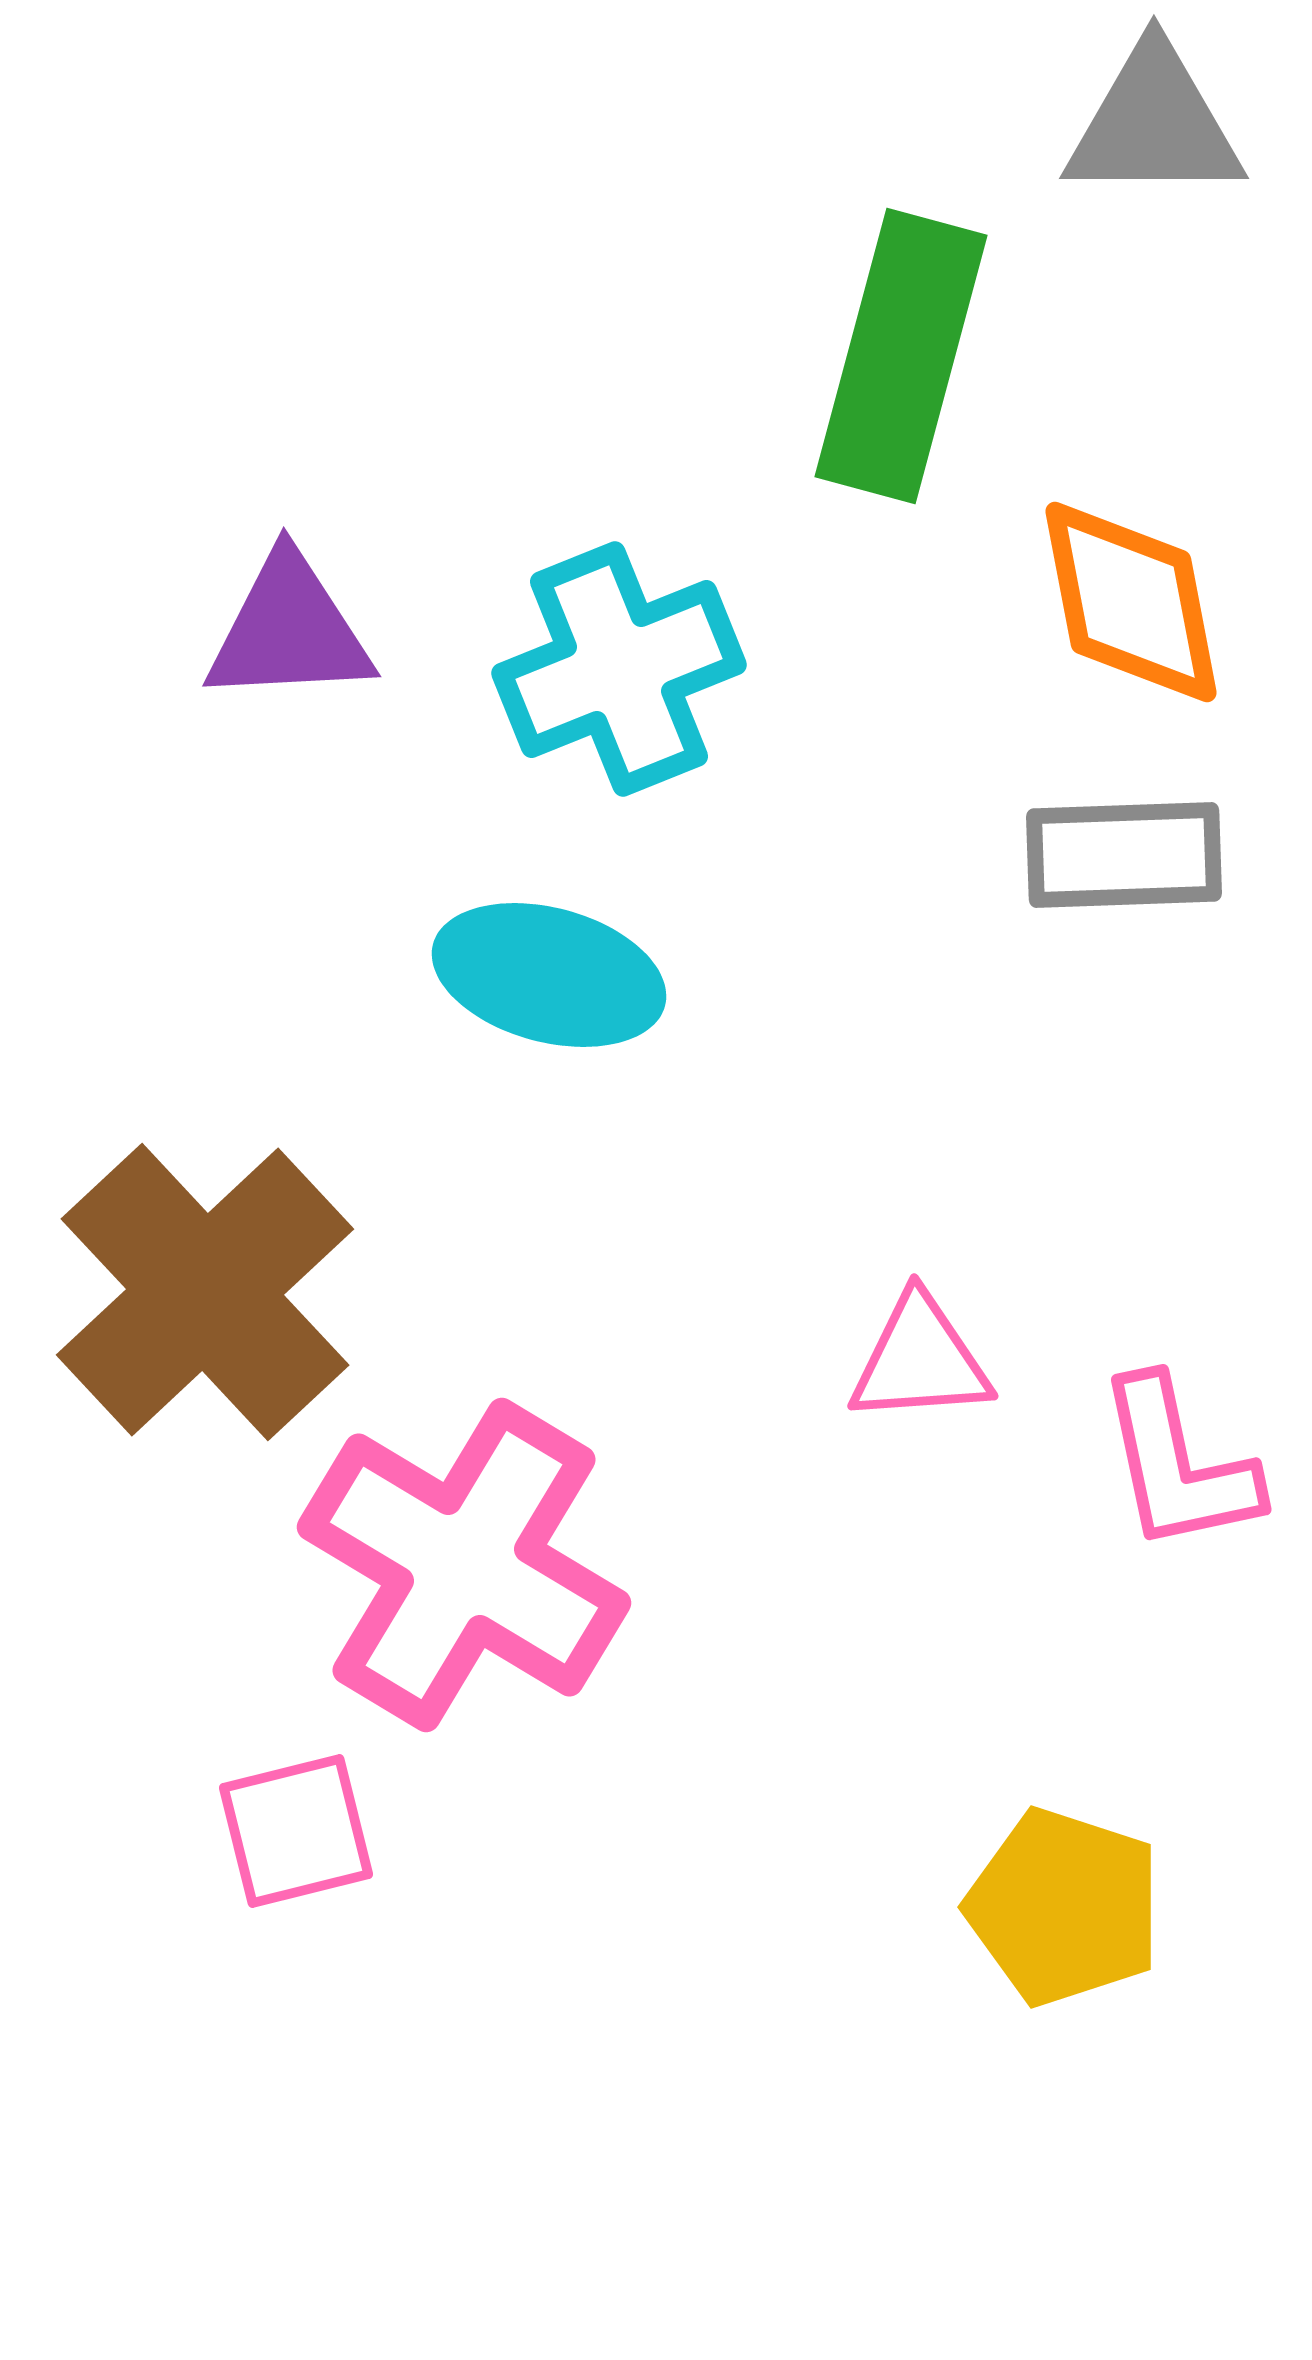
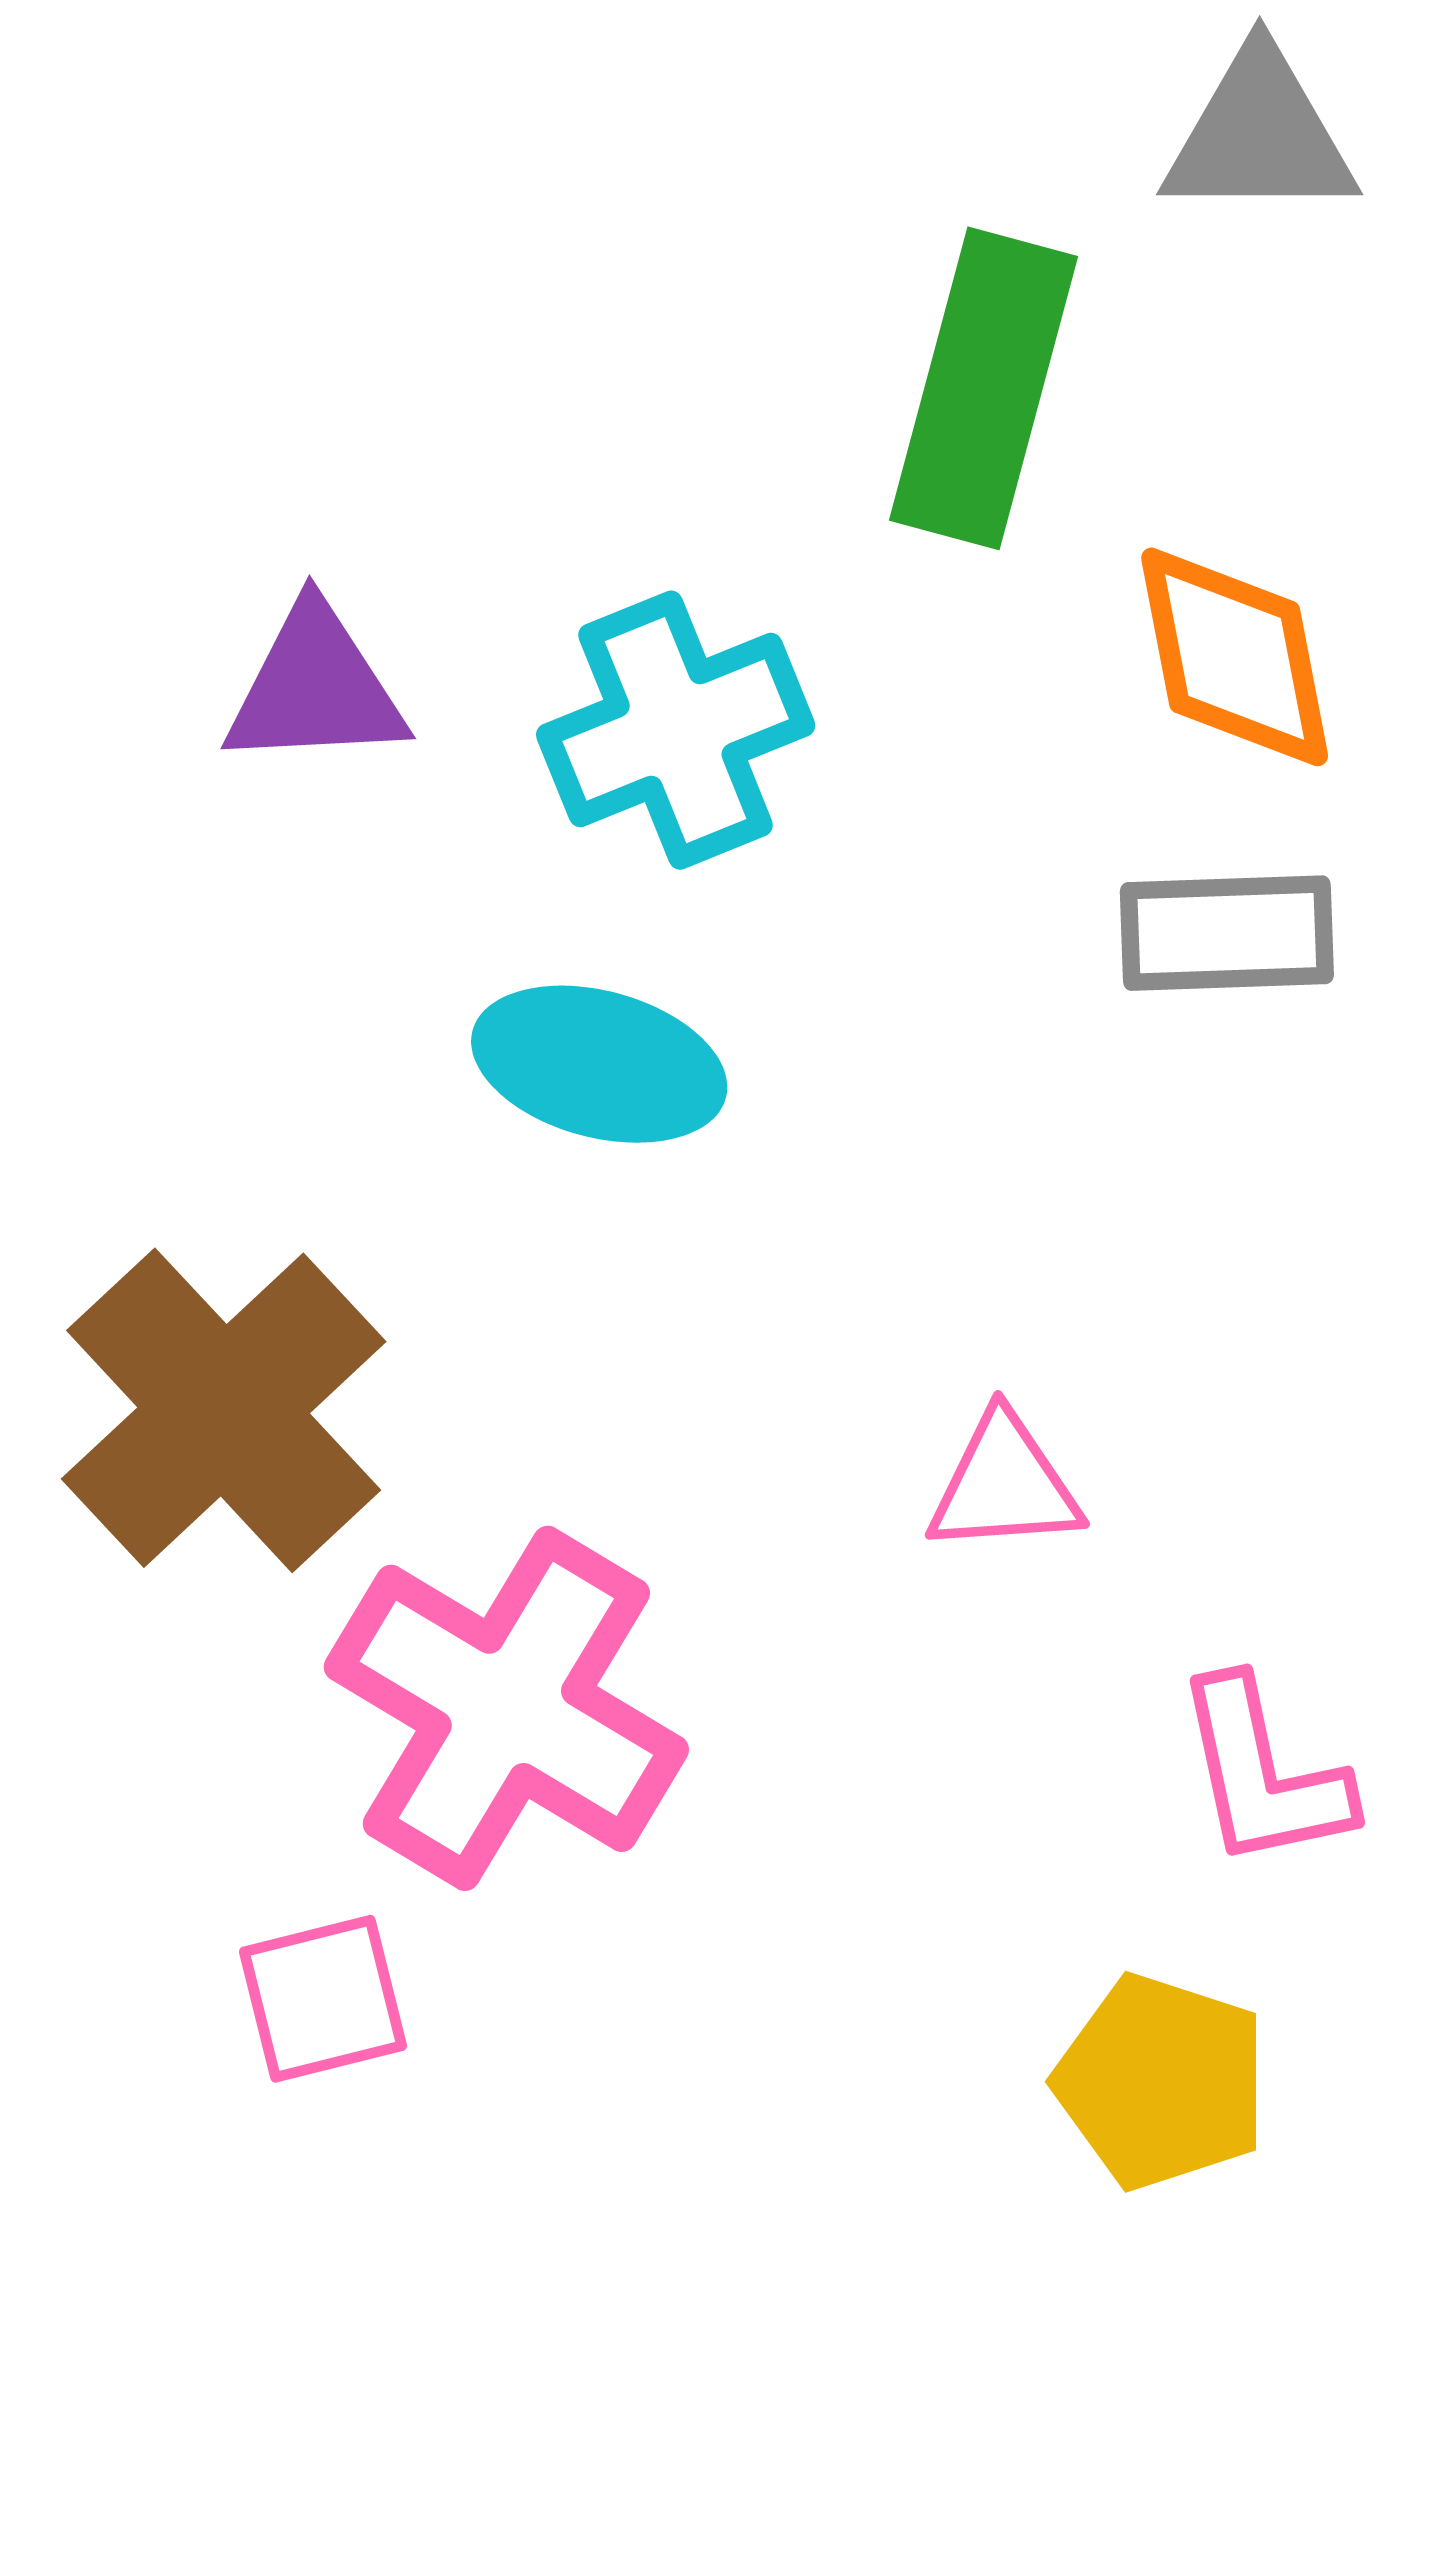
pink L-shape: (1178, 1465) -> (1263, 1774), moved

